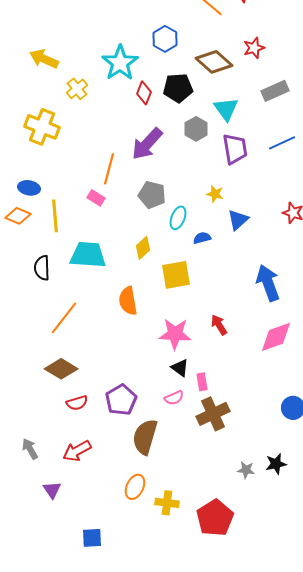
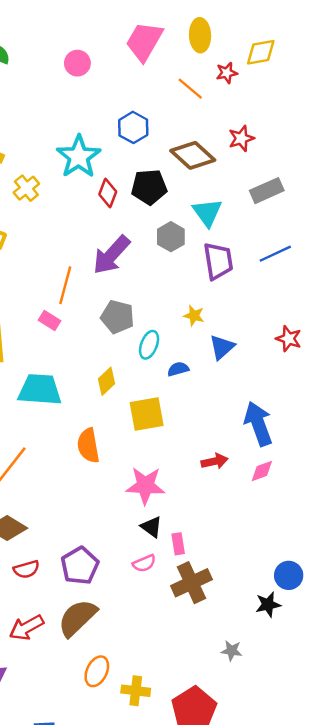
red arrow: (219, 325) -> (215, 461), moved, turned 110
pink diamond: (276, 337) -> (262, 471), moved, size x0.6
brown semicircle: (145, 437) -> (77, 618), moved, turned 30
black star: (276, 464) -> (268, 605), moved

